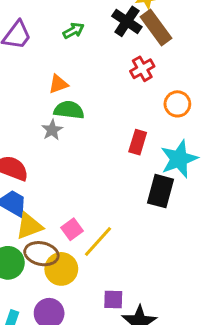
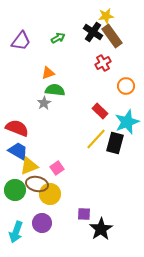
red rectangle: (138, 142) -> (100, 111), turned -63
yellow line: (98, 241) -> (96, 139), moved

